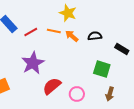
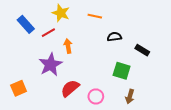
yellow star: (68, 13) -> (61, 13), moved
orange line: (54, 31) -> (95, 16), moved
orange arrow: (72, 36) -> (68, 46), moved, turned 40

